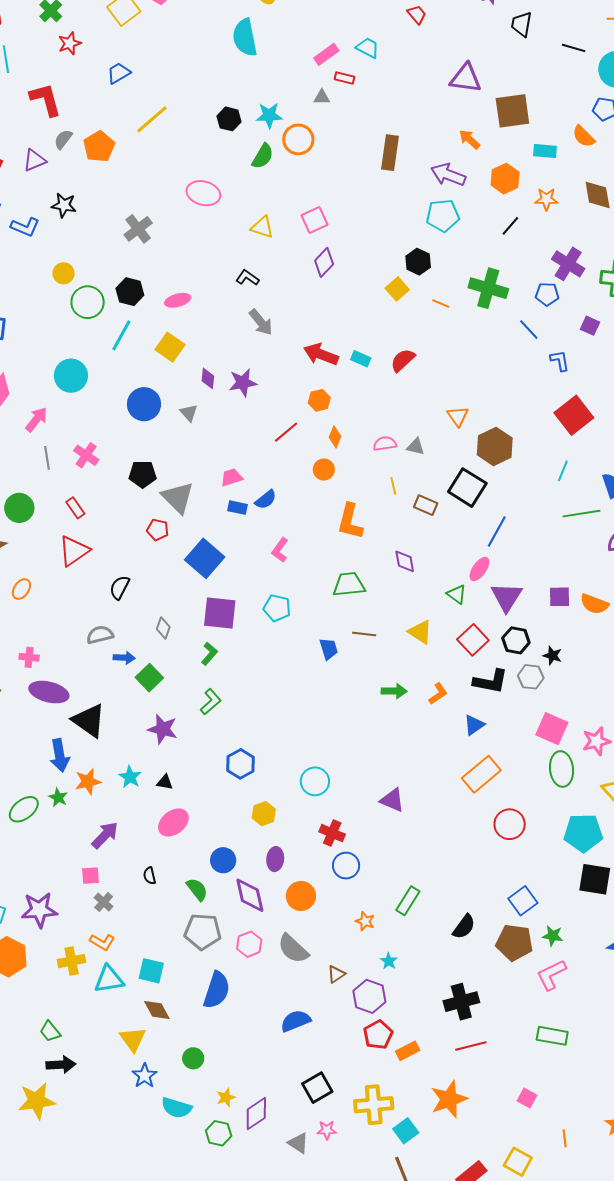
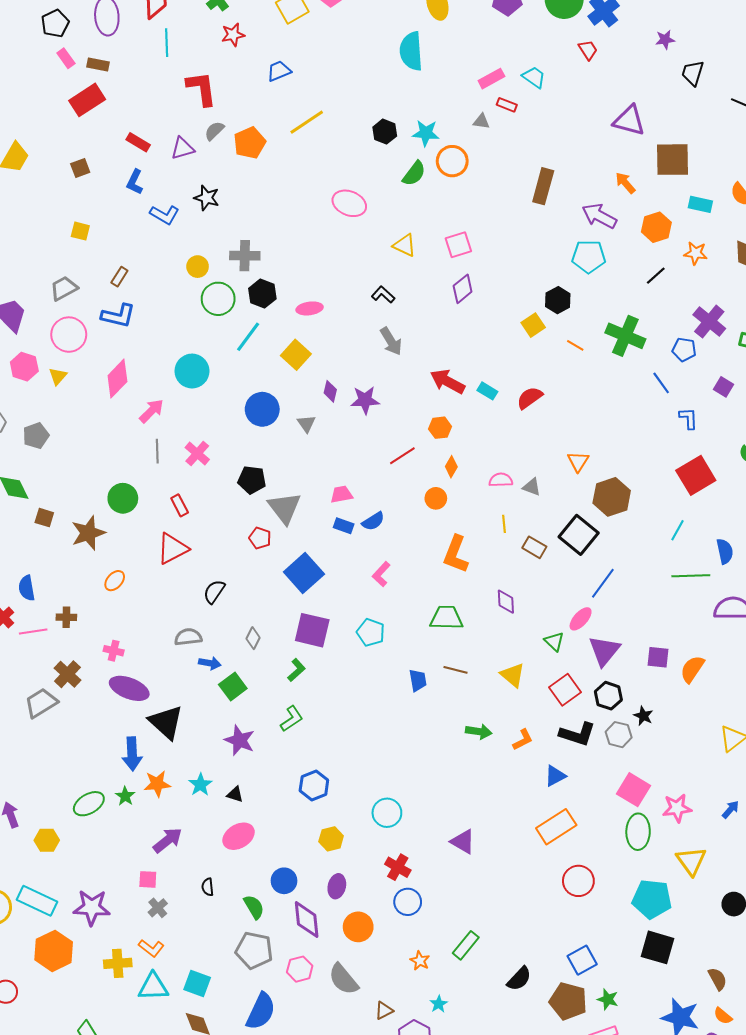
gray cross: (138, 229) -> (245, 256), moved, turned 32
orange semicircle: (594, 604) -> (692, 669), turned 96

